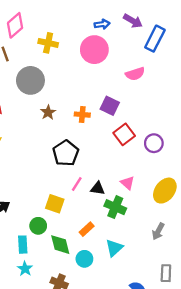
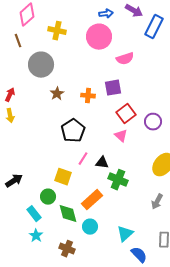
pink semicircle: (135, 74) -> (125, 59), moved
purple square: (110, 106) -> (113, 88), turned -36
pink triangle: (127, 183) -> (121, 136), moved
orange rectangle: (87, 229) -> (92, 200), size x1.5
cyan rectangle: (23, 245) -> (34, 214), turned -35
cyan triangle: (114, 248) -> (125, 234), moved

